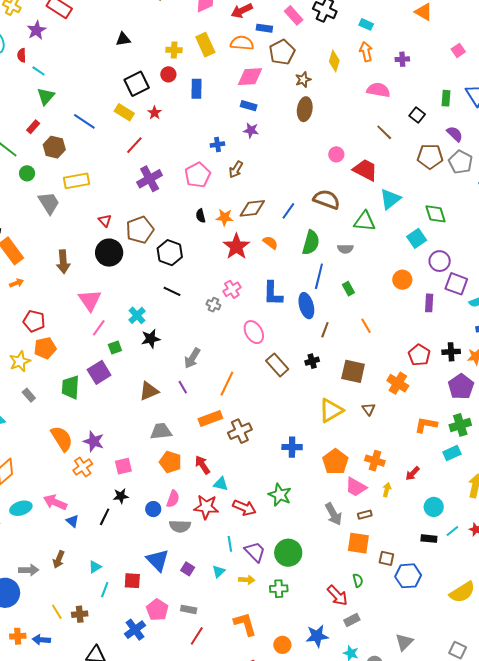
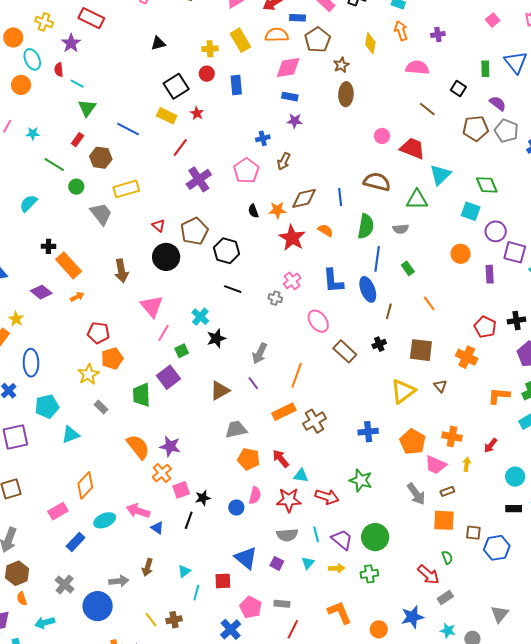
blue line: (288, 211) -> (340, 197), turned -36
cyan square: (417, 238) -> (471, 211), turned -30
pink square: (123, 466) -> (181, 490), moved
gray semicircle: (180, 526) -> (287, 535), moved

